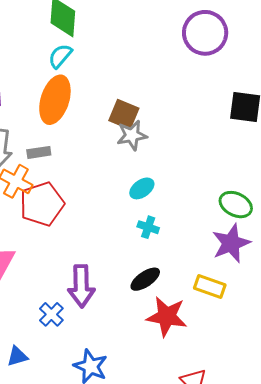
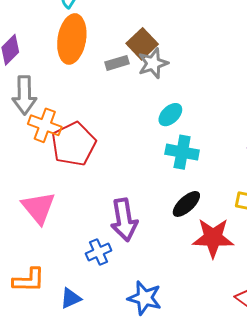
brown square: (124, 114) -> (142, 44), turned 32
gray rectangle: (39, 152) -> (117, 63), moved
cyan cross: (148, 227) -> (182, 152), size x1.5
blue cross: (51, 314) -> (99, 252), turned 30

